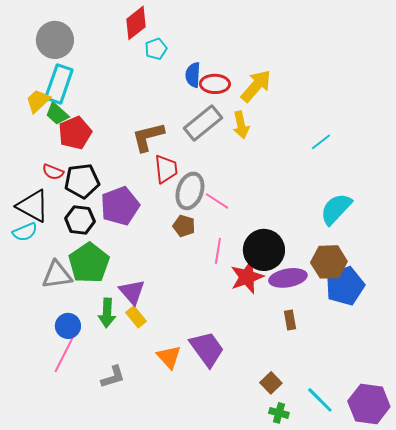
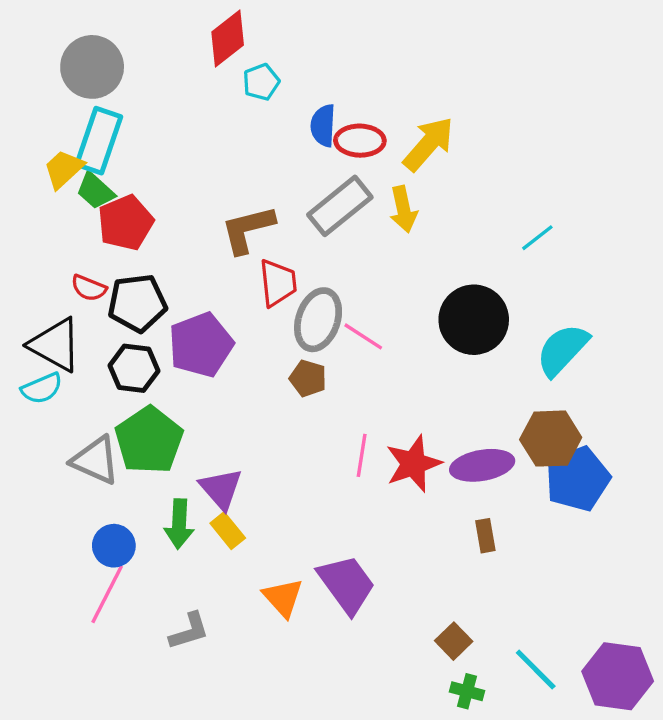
black circle: (264, 250) -> (474, 320), moved
pink line: (218, 251) -> (362, 455), moved
gray triangle: (57, 275) -> (95, 460), turned 32

